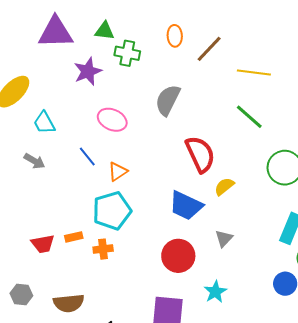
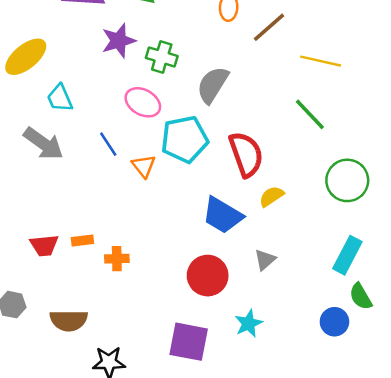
green cross: (127, 53) -> (162, 57), moved
gray arrow: (34, 161) -> (43, 144), size x1.6
orange triangle: (118, 172) -> (144, 166), turned -40
cyan pentagon: (112, 211) -> (185, 139), moved

